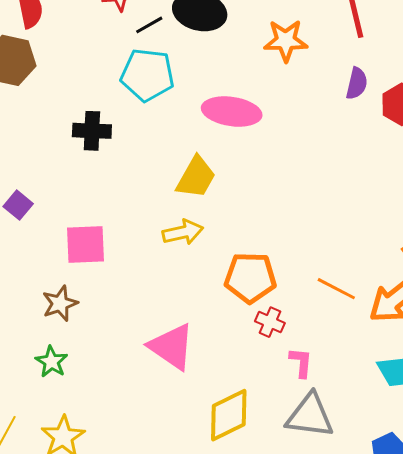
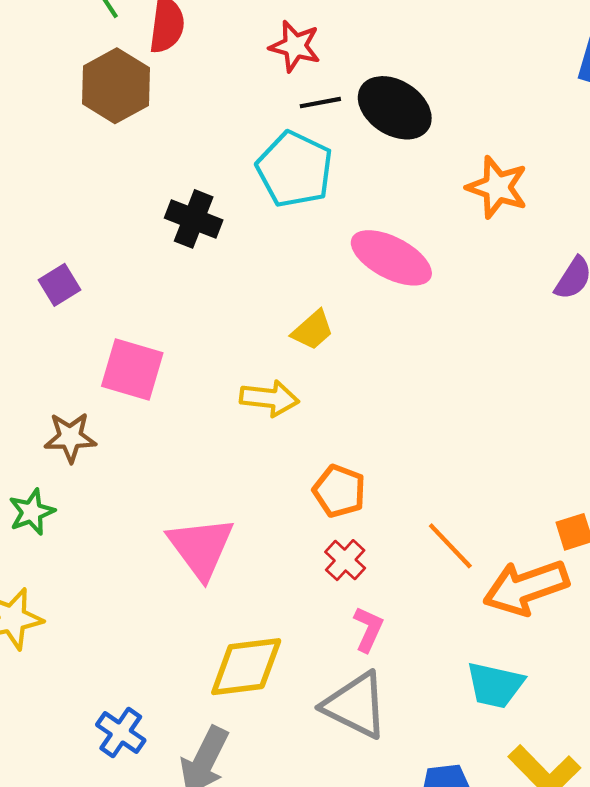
yellow trapezoid: (196, 177) -> (313, 330), size x0.7
orange pentagon: (250, 278) -> (339, 491), size x0.7

